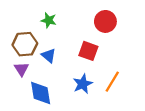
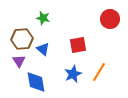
red circle: (105, 21) -> (110, 19), moved
red square: (88, 51) -> (78, 45), turned -30

